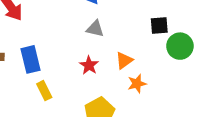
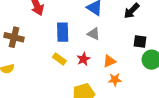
blue rectangle: (30, 59) -> (63, 32), moved
yellow rectangle: (44, 91) -> (59, 59), moved, turned -40

